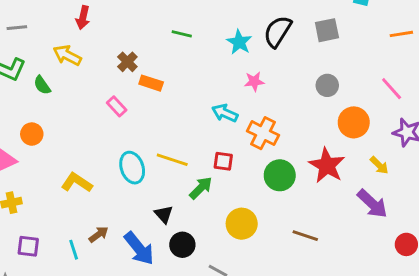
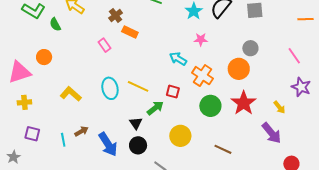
orange circle: (354, 122) -> (239, 69), moved
black triangle: (164, 214) -> (136, 123), moved

